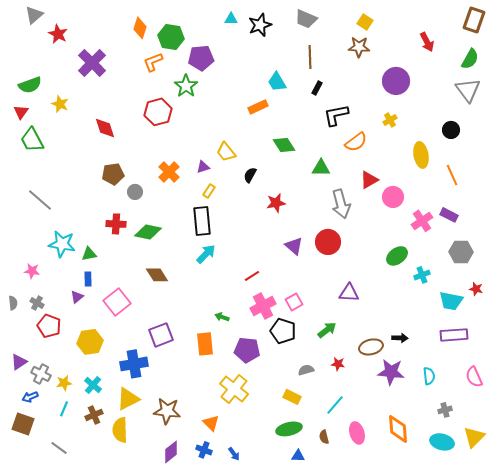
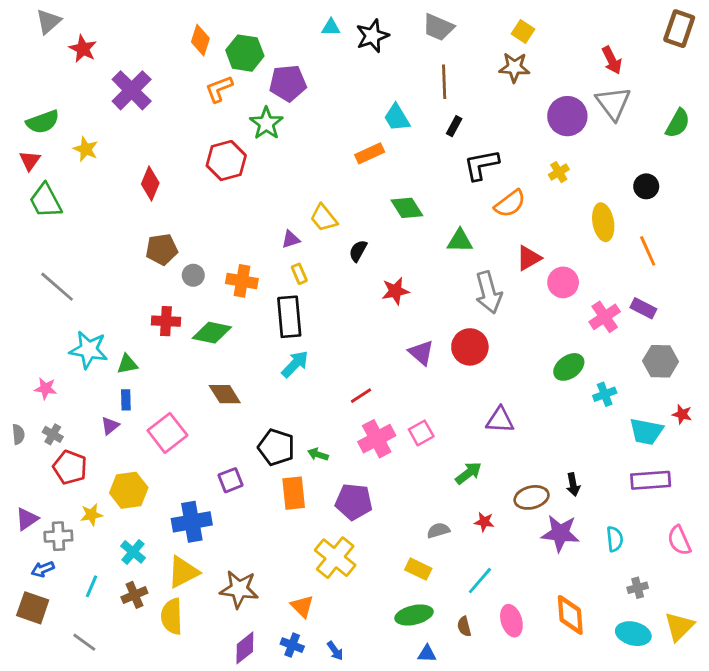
green semicircle: (470, 59) -> (678, 123), moved
gray triangle: (468, 90) -> (613, 103), moved
red diamond: (105, 128) -> (150, 183), turned 40
orange cross: (169, 172) -> (242, 281), moved, turned -35
yellow rectangle: (209, 191) -> (299, 274), turned -56
black pentagon: (283, 331) -> (276, 447), moved
purple square: (161, 335) -> (231, 480), size x0.7
black arrow: (400, 338) -> (573, 485), turned 77
gray cross: (41, 374) -> (58, 536), turned -30
yellow star: (64, 383) -> (91, 515), moved

